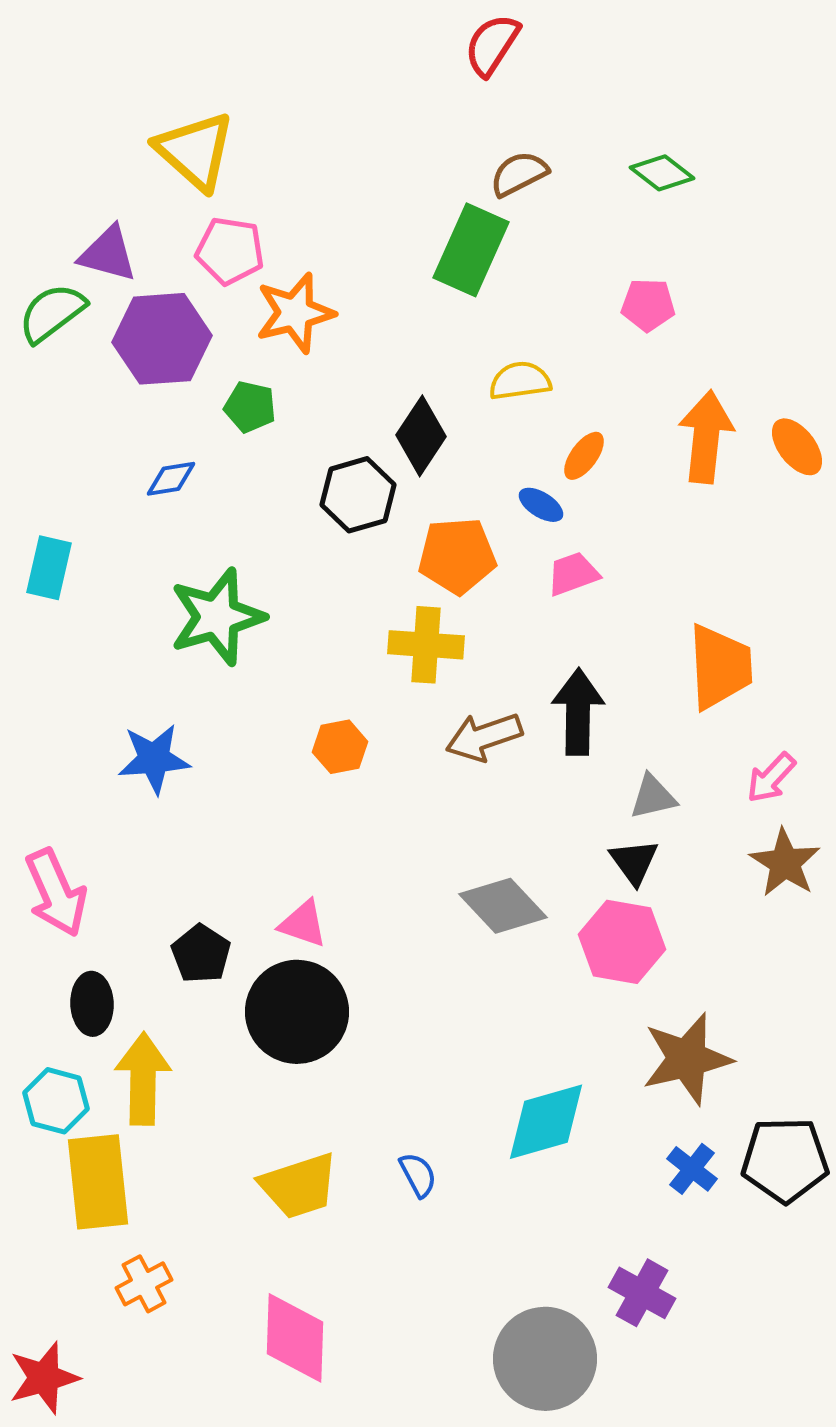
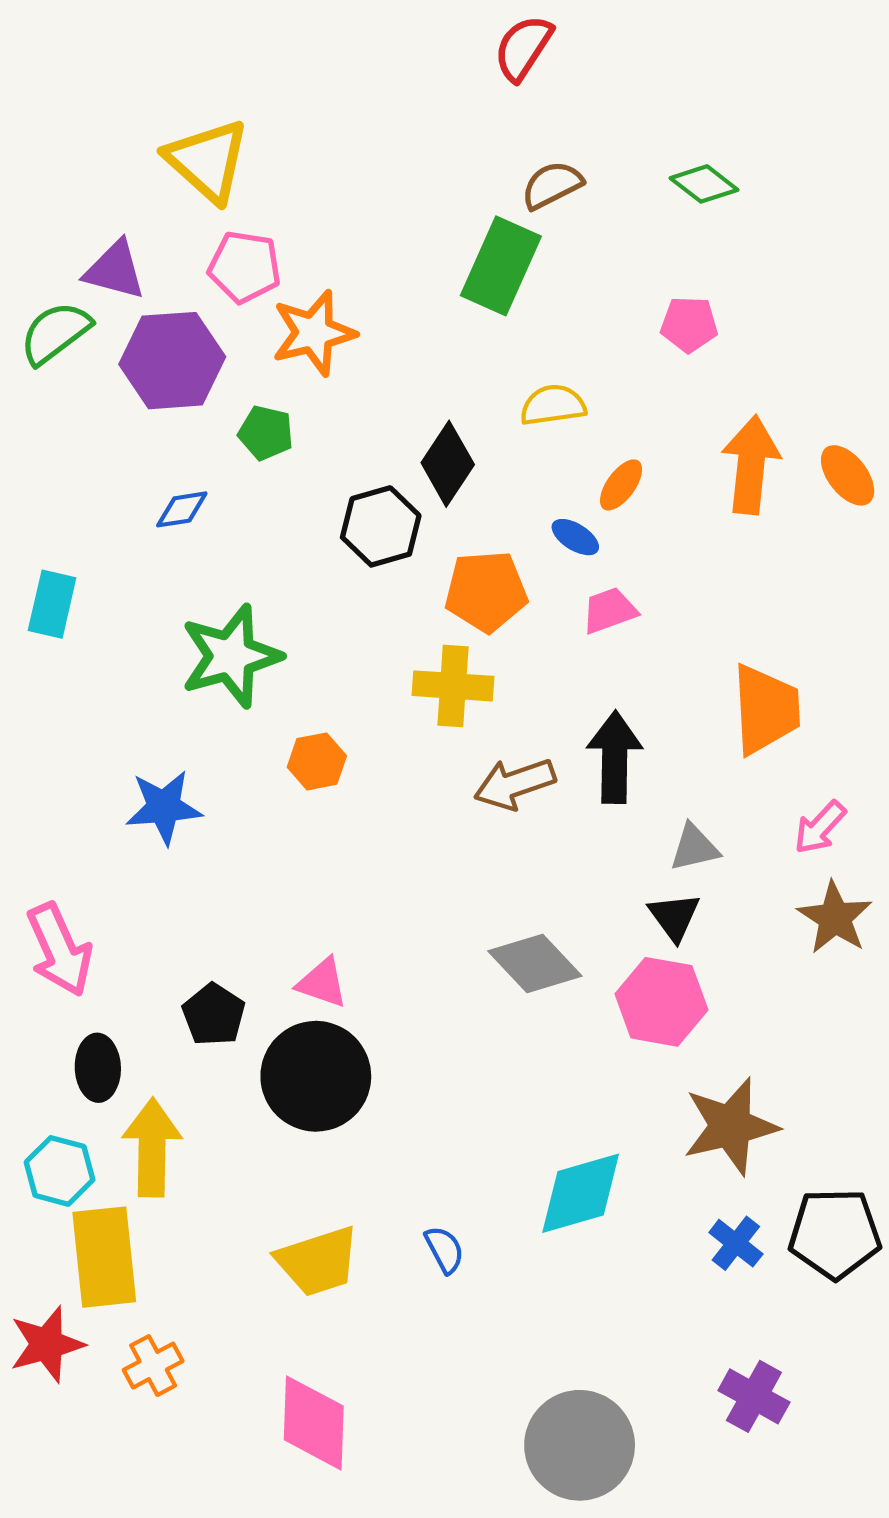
orange hexagon: (340, 747) -> (317, 761), moved
purple cross: (642, 1293) -> (754, 1396), moved
red star: (44, 1378) -> (47, 1344), moved

